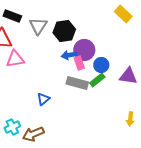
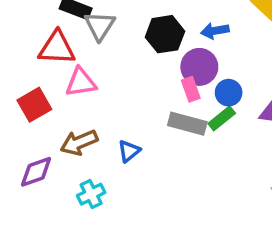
gray triangle: (38, 26) -> (100, 26), moved
blue arrow: (69, 55) -> (215, 31), moved
cyan cross: (12, 127) -> (91, 194), moved
brown arrow: (33, 134) -> (79, 142), moved

